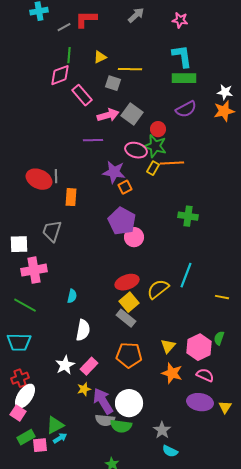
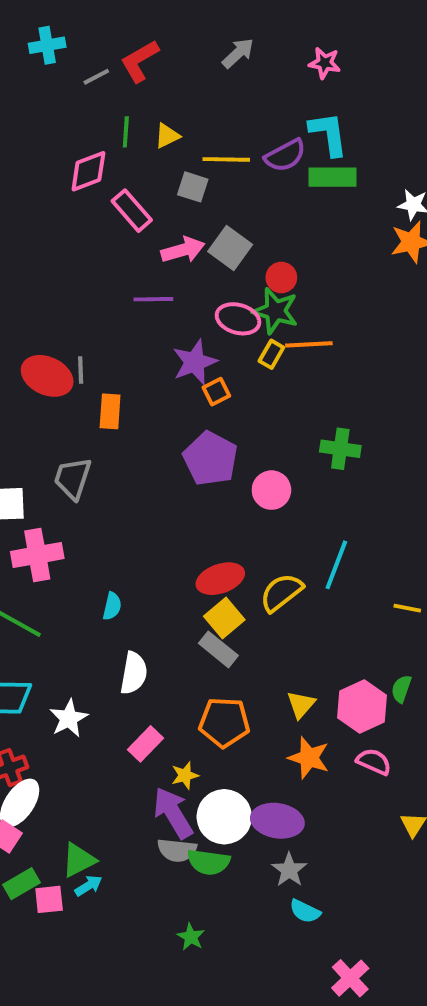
red L-shape: (86, 19) -> (140, 61), turned -30
green line: (69, 55) -> (126, 132), moved
purple semicircle: (186, 109) -> (285, 155), moved
purple star: (114, 172) -> (195, 362), turned -30
pink circle: (134, 237) -> (271, 490), moved
white star: (65, 365) -> (69, 718), moved
yellow star: (84, 389) -> (185, 775), moved
purple ellipse: (200, 402) -> (277, 821), moved

